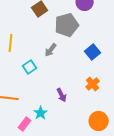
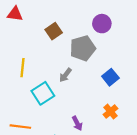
cyan square: (30, 67) -> (43, 93), size x1.5

